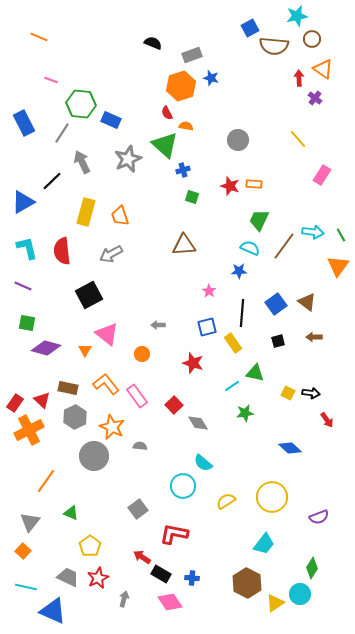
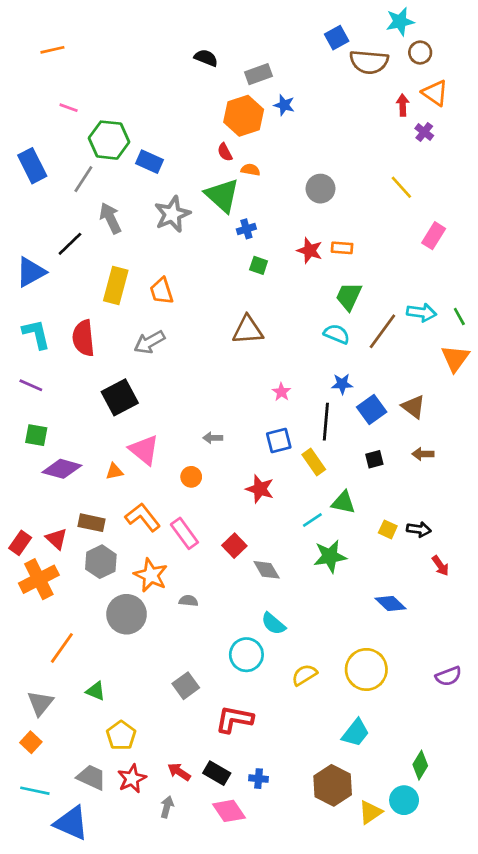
orange line: (39, 37) -> (52, 50), turned -36
blue star: (239, 271) -> (342, 384), moved
orange triangle: (85, 350) -> (114, 471), turned 48
green star: (245, 413) -> (330, 556), size x1.4
purple semicircle: (319, 517) -> (448, 676), moved
red arrow: (142, 557) -> (179, 772), moved

